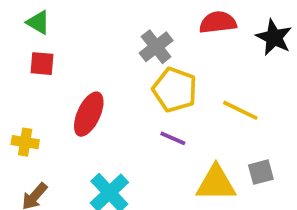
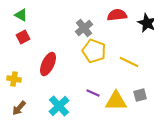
red square: (42, 64) -> (23, 37), turned -32
purple line: (173, 138) -> (93, 93), moved

